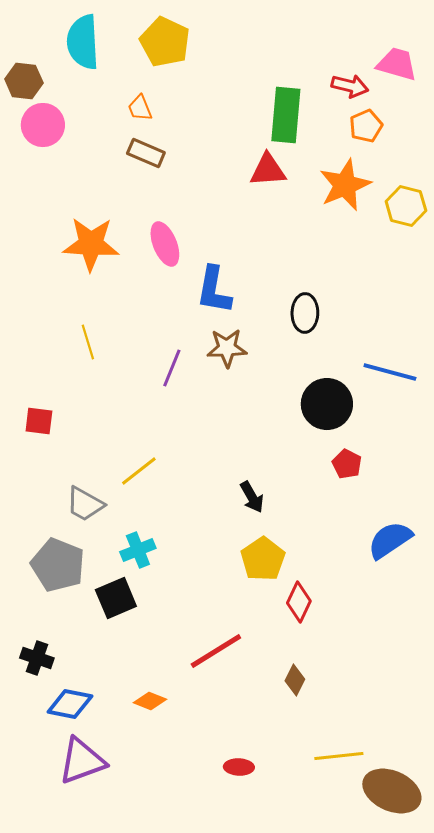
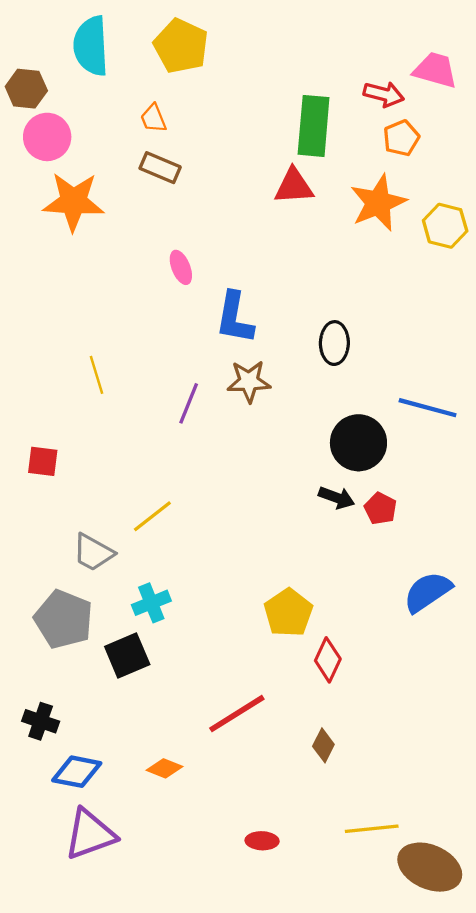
orange star: (91, 244) -> (73, 202), moved
pink ellipse: (165, 244) -> (181, 267), size x0.7
black arrow: (252, 497) -> (337, 498), moved, turned -40

